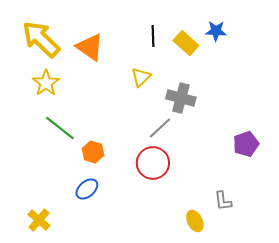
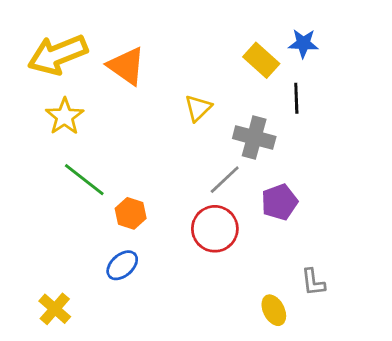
black line: (153, 36) -> (296, 98), moved
yellow arrow: (41, 39) -> (58, 55), turned -66
purple pentagon: (246, 144) -> (279, 202), moved

